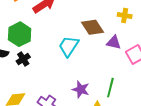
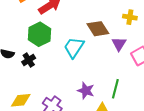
green hexagon: (20, 34) -> (39, 34), moved
purple triangle: (114, 42) -> (119, 44), turned 49

